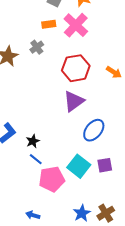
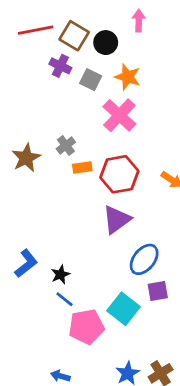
orange rectangle: (49, 24) -> (82, 167), moved
purple square: (105, 165) -> (158, 291), moved

